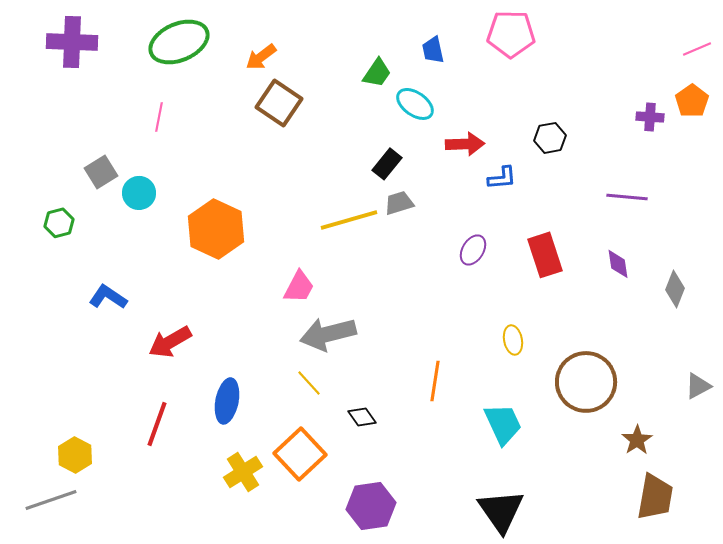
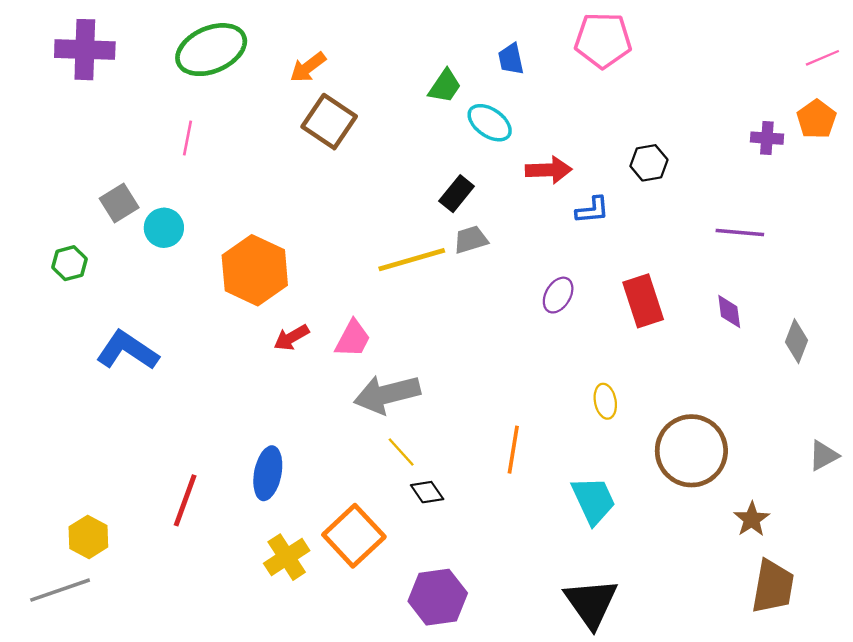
blue L-shape: (108, 297) -> (127, 350), size x1.4
red arrow: (170, 342) -> (291, 338), moved, size x0.7
yellow line: (309, 383) -> (401, 452), moved

